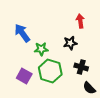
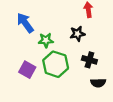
black semicircle: (89, 88) -> (98, 83), turned -48

